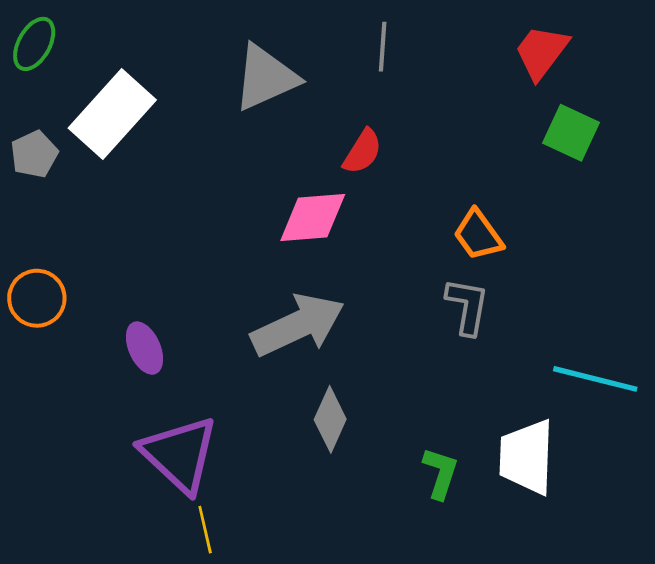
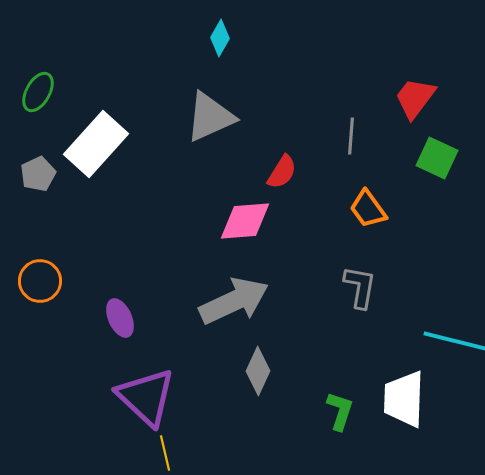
gray line: (383, 47) -> (351, 136), moved
orange trapezoid: (478, 235) -> (368, 209), moved

